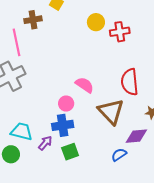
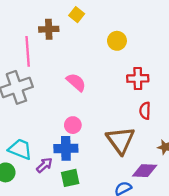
red cross: (120, 32) -> (138, 78), moved
red semicircle: (130, 82) -> (145, 111), size x0.6
pink semicircle: (85, 85) -> (76, 82), moved

